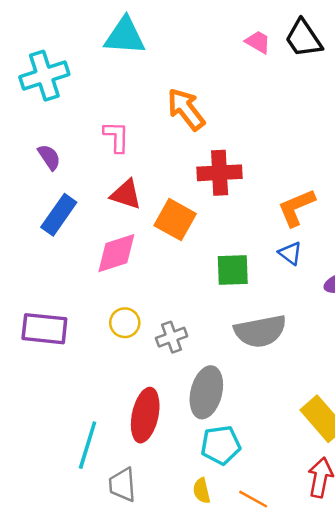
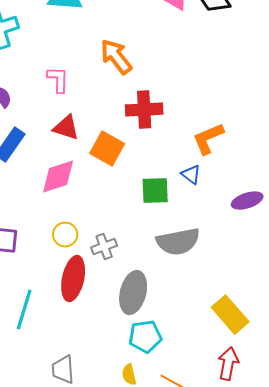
blue triangle: (290, 253) -> (191, 175), moved
red ellipse: (145, 415) -> (73, 279), moved
cyan line: (88, 445) -> (24, 310), moved

